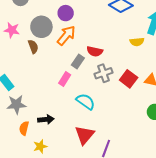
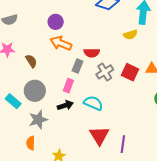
gray circle: (41, 27) -> (35, 91), moved
orange arrow: (66, 35) -> (61, 43), turned -95
gray star: (16, 104) -> (38, 120), moved
black arrow: (46, 119) -> (65, 105), moved
orange semicircle: (24, 128) -> (31, 143), moved

